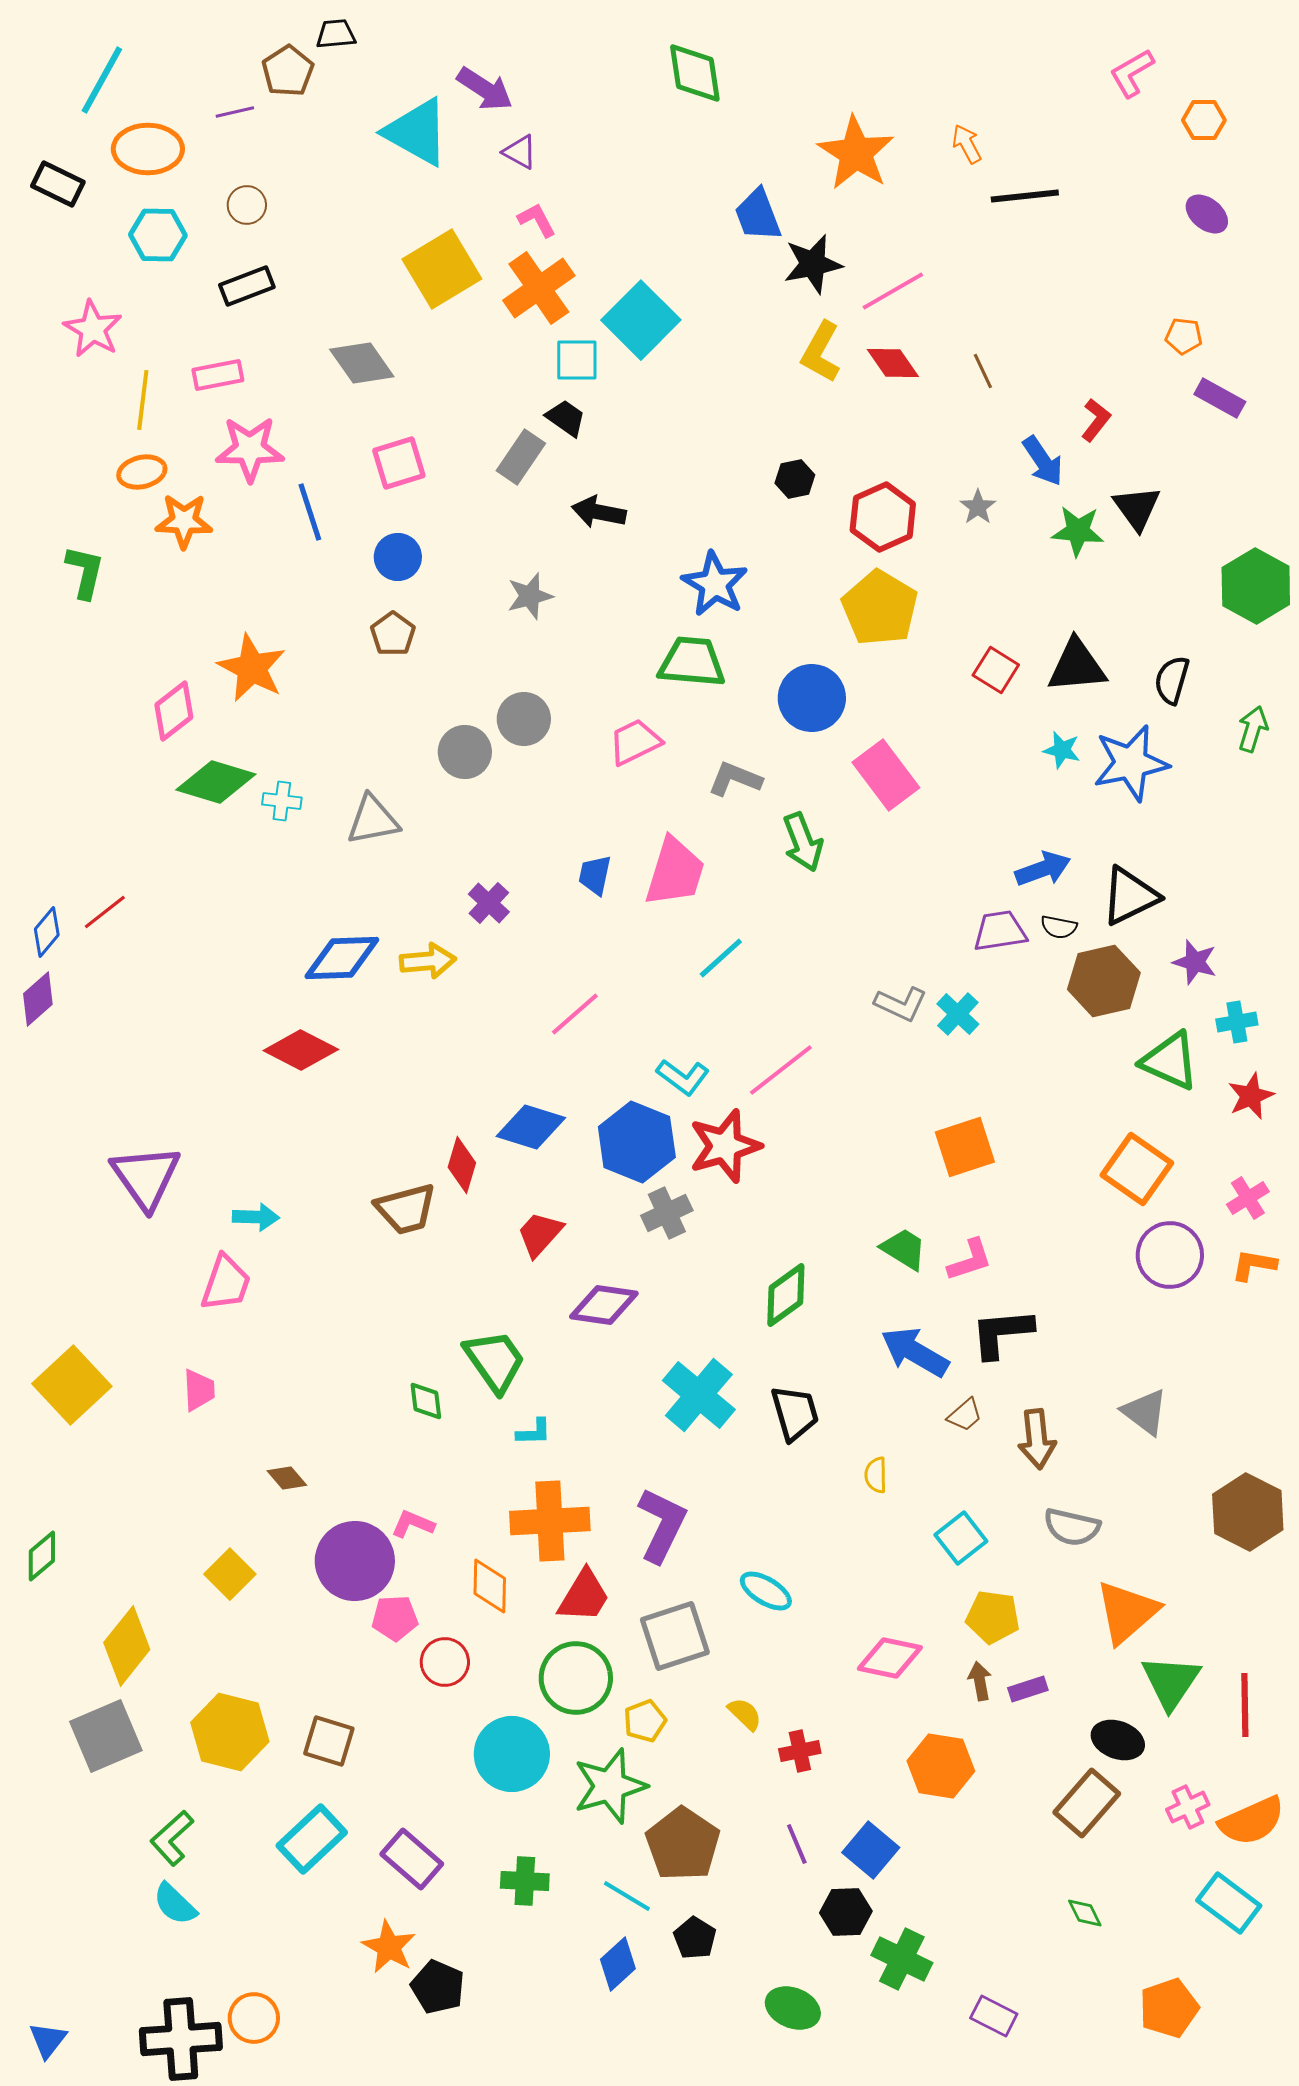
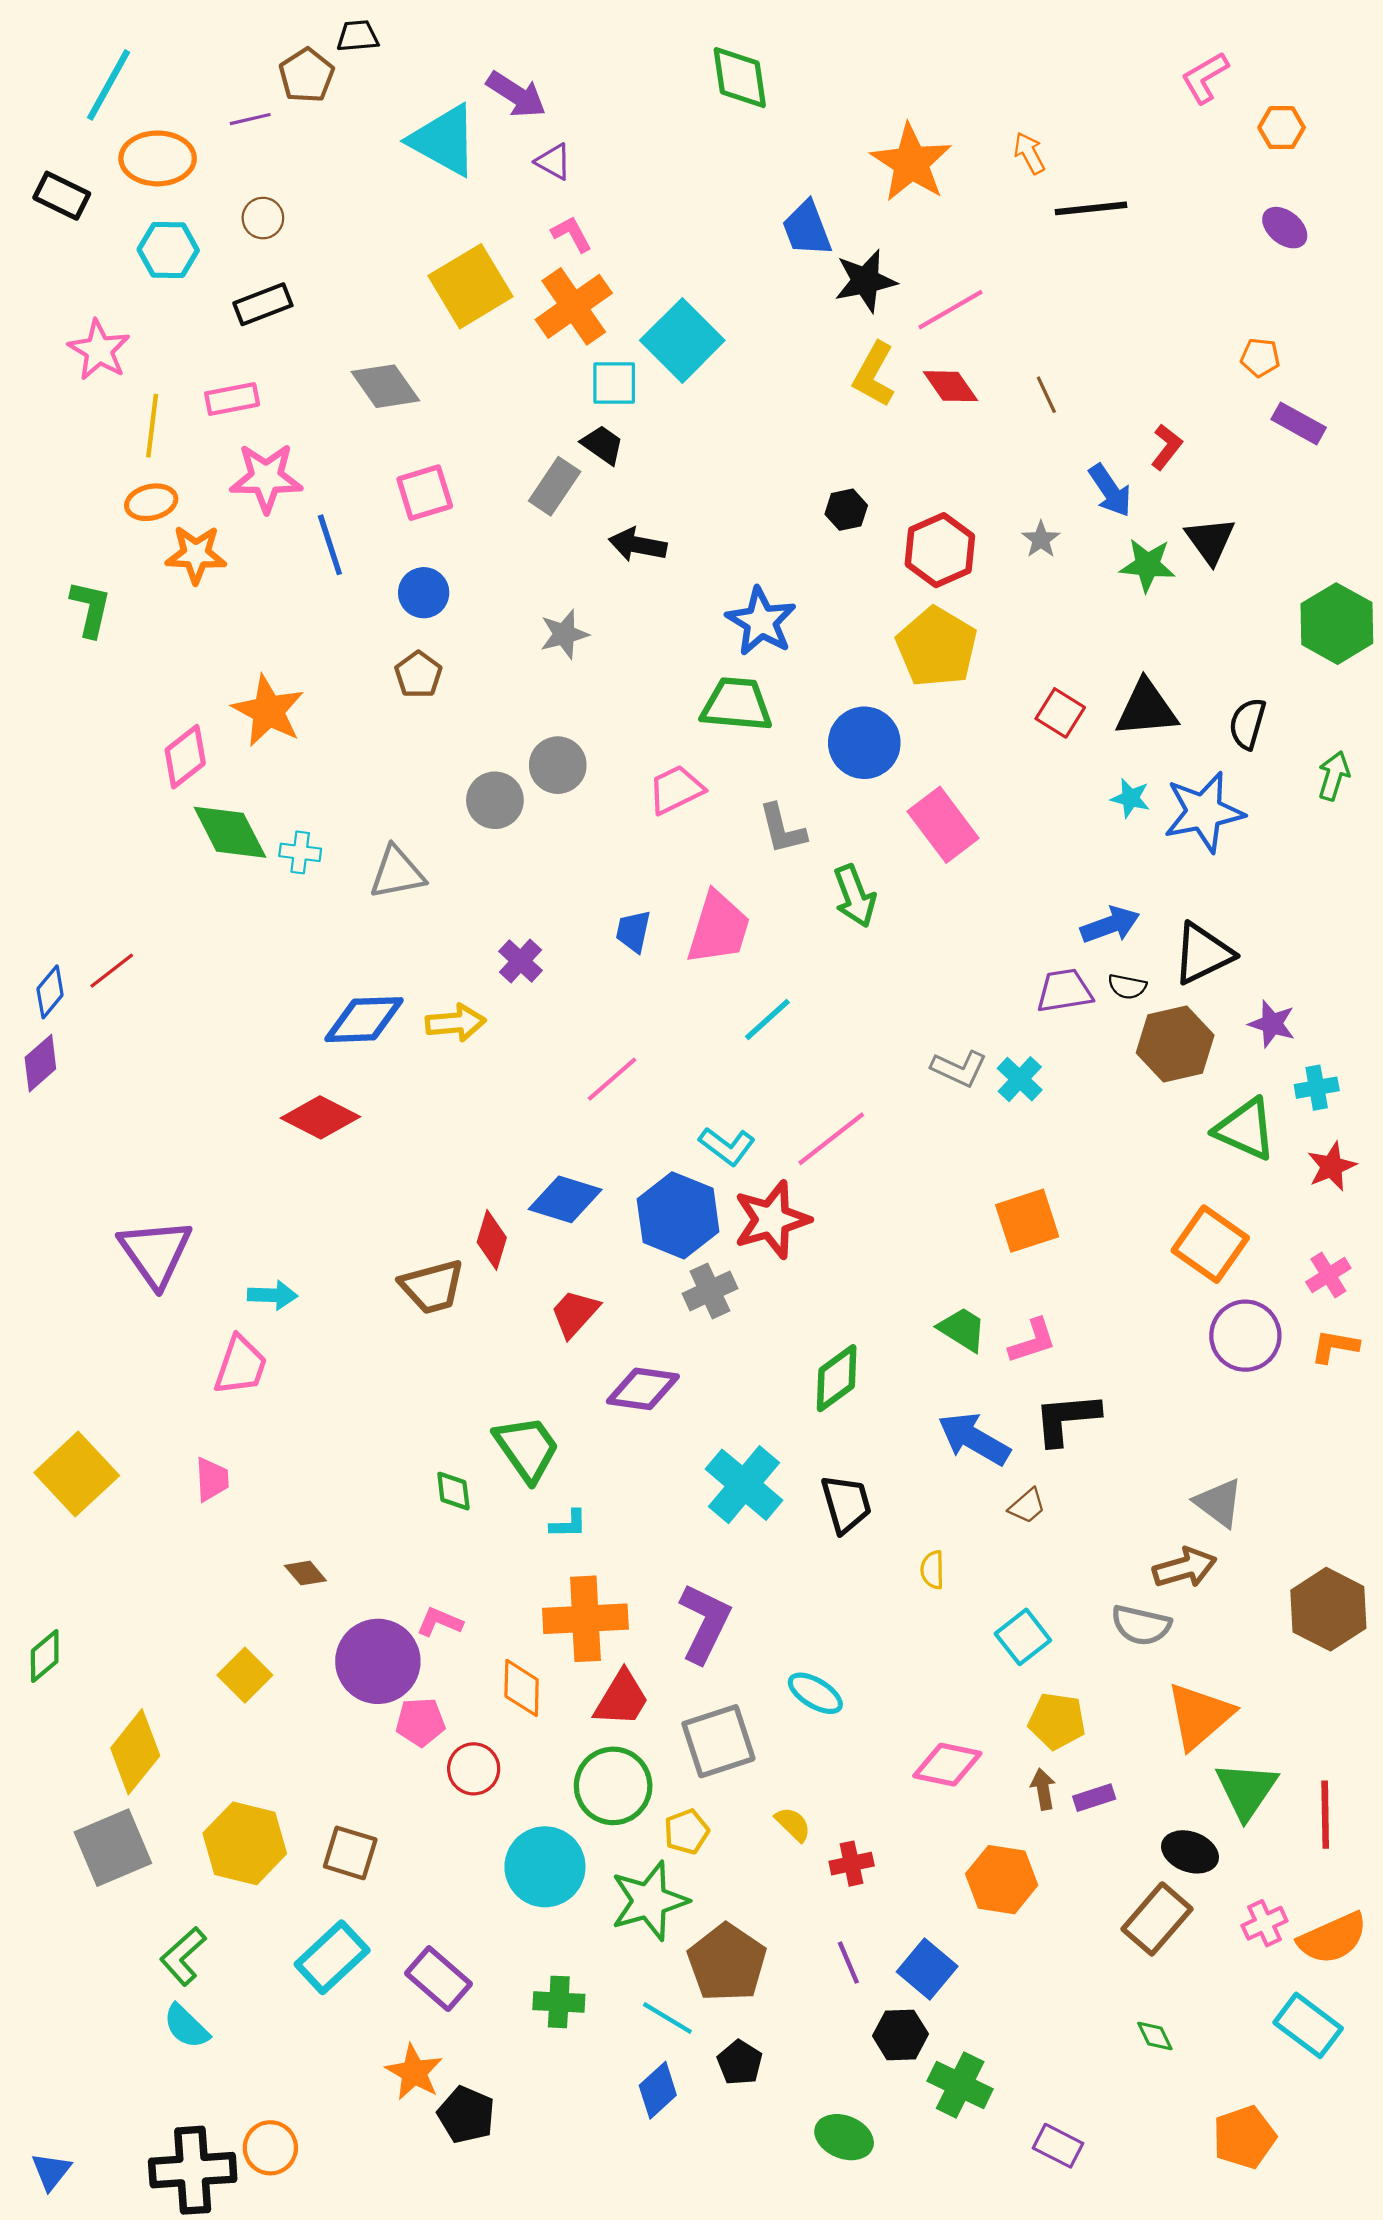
gray L-shape: (735, 779) -> (782, 829), turned -126
green diamond: (216, 782) -> (230, 832), turned 46
brown arrow: (1037, 1439) -> (1185, 1568), moved, turned -100

